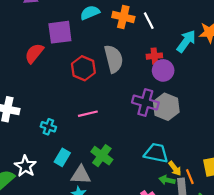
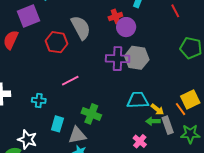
orange line: (190, 177) -> (181, 109), moved

